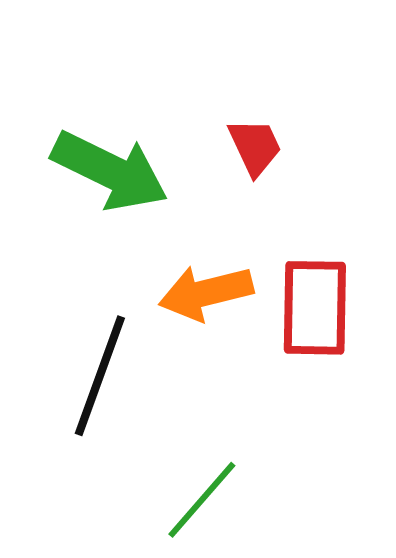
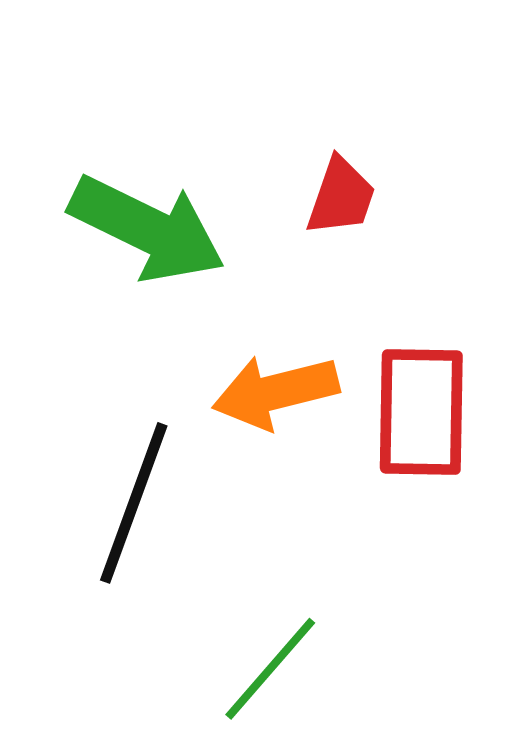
red trapezoid: (255, 147) -> (341, 197), turned 44

